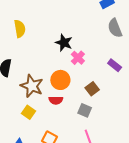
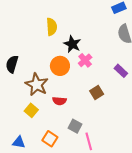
yellow semicircle: (20, 29) -> (52, 27), moved
orange circle: (60, 80) -> (60, 66), moved
gray square: (85, 110) -> (75, 126), moved

